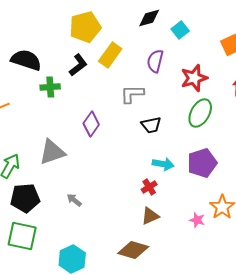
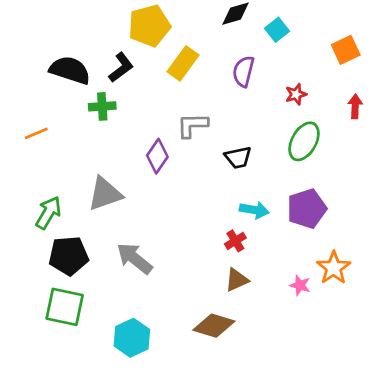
black L-shape: (78, 65) -> (121, 67), moved
red star: (194, 78) -> (296, 94), size x0.6
gray L-shape: (132, 94) -> (192, 125), moved
gray arrow: (74, 200) -> (135, 258), size x1.8

